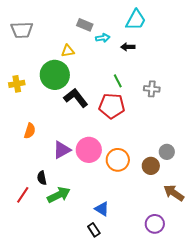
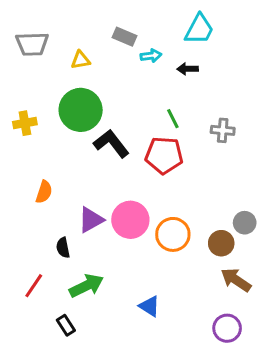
yellow triangle: (68, 51) -> (81, 60), moved
black semicircle: (42, 178) -> (63, 248), moved
brown arrow: (174, 193) -> (236, 280), moved
black rectangle: (94, 230) -> (66, 325), moved

